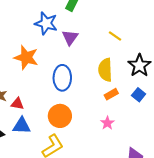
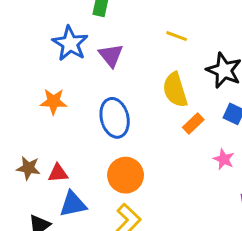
blue star: (46, 23) -> (70, 43), turned 30
orange star: (26, 57) -> (53, 102), size x0.7
pink star: (107, 123) -> (224, 159), moved

